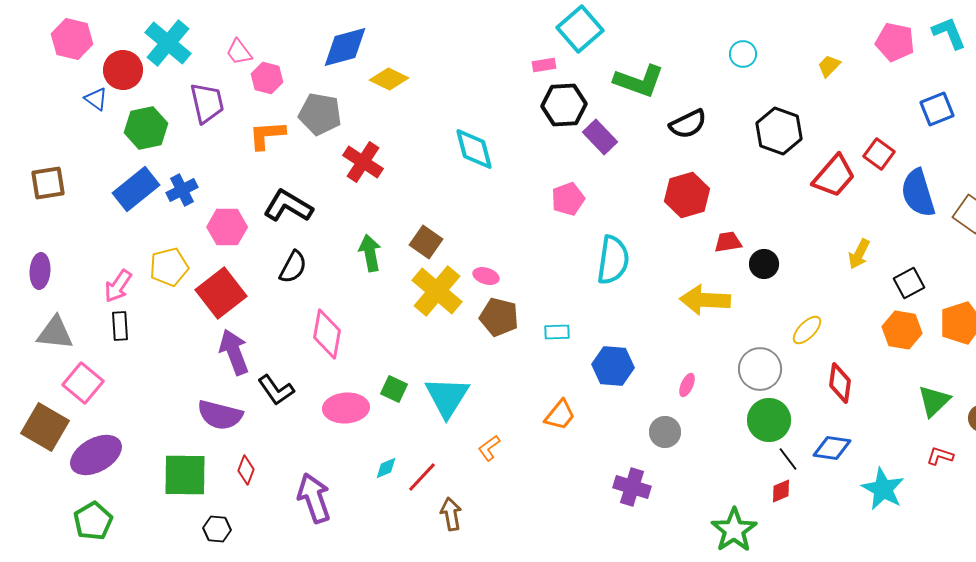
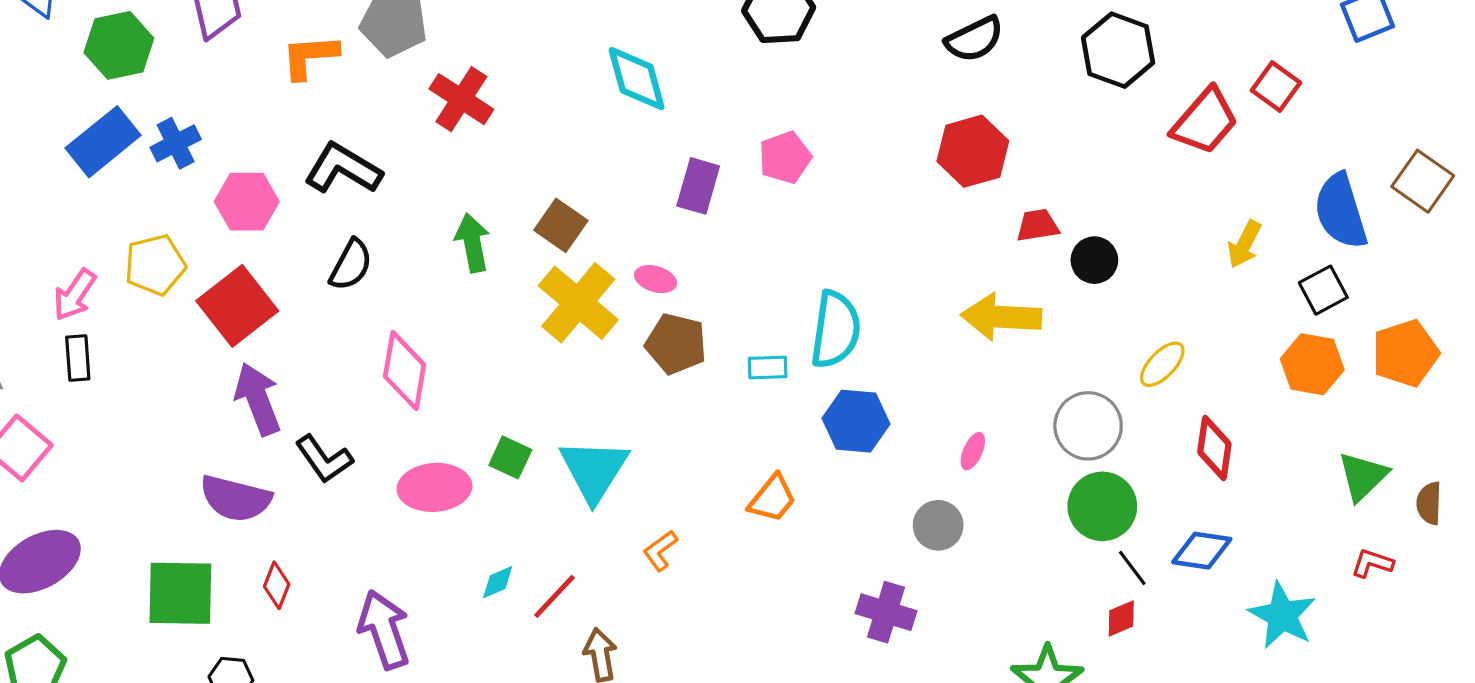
purple rectangle: (600, 137) -> (698, 186), moved, turned 60
blue semicircle: (918, 193) -> (1341, 211), moved
cyan semicircle: (613, 260) -> (835, 330), moved

